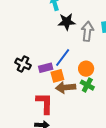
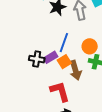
black cross: (23, 64) -> (37, 59), moved
brown arrow: (66, 87) -> (75, 70), turned -84

